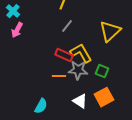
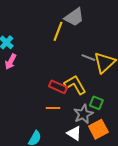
gray line: (67, 26) -> (88, 58), moved, turned 72
gray star: (78, 70) -> (83, 114), moved, turned -30

